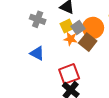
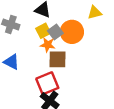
brown square: (88, 42) -> (58, 59), moved, turned -36

